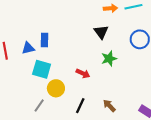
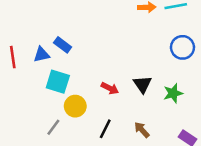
black triangle: (101, 32) -> (142, 84), moved
blue rectangle: (45, 40) -> (63, 45), turned -56
green star: (109, 59) -> (173, 93), moved

